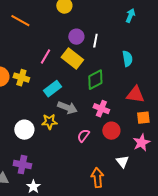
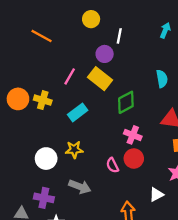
white line: (95, 41) -> (119, 36), moved
gray arrow: (67, 108) -> (80, 187), moved
red circle: (111, 131) -> (134, 159), moved
pink semicircle: (83, 136) -> (112, 165), turned -64
white triangle: (122, 162) -> (156, 195), turned 40

